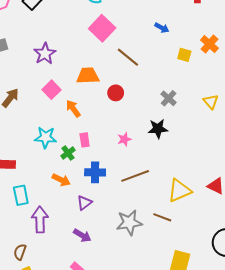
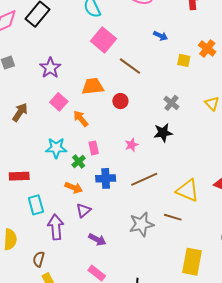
yellow triangle: (180, 190) -> (188, 190), turned 50
purple triangle: (84, 203) -> (83, 210), moved

